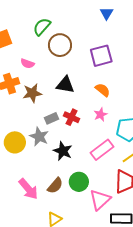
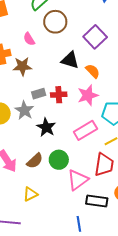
purple square: (101, 56) -> (95, 37), turned -35
pink semicircle: (27, 63) -> (29, 39), moved, turned 32
black triangle: (65, 85) -> (70, 60), moved
pink star: (100, 115) -> (88, 95), size x1.5
red cross: (72, 117) -> (59, 95), turned -35

